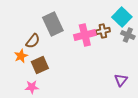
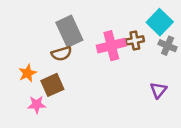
brown semicircle: (33, 41) -> (62, 54), moved, turned 35
purple triangle: (121, 80) -> (158, 90), moved
pink star: (32, 87) -> (37, 105), moved

